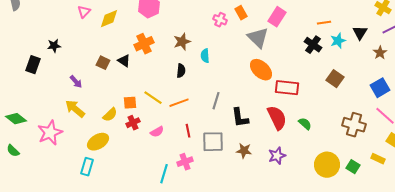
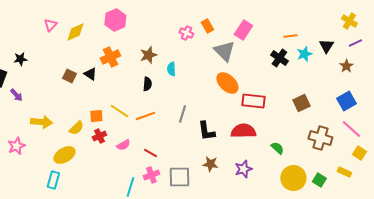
brown square: (335, 79) -> (301, 103), moved, turned 30
purple arrow: (76, 82) -> (16, 95), moved
yellow arrow: (75, 109) -> (41, 122), turned 145
red semicircle: (277, 118) -> (243, 131), turned -65
green semicircle: (305, 124) -> (277, 148), moved
red line: (188, 131) -> (150, 153), moved, turned -48
pink star: (50, 133) -> (16, 146), size x0.7
gray square: (213, 142) -> (179, 177), moved

